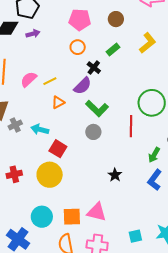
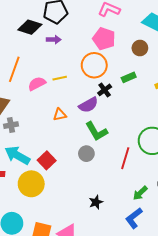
orange circle: (78, 47) -> (94, 65), size x1.6
yellow line: (50, 81) -> (60, 78), moved
cyan arrow: (40, 129) -> (17, 155), moved, size x1.4

